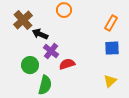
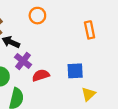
orange rectangle: (111, 23) -> (90, 30), turned -42
blue square: (112, 48) -> (75, 71), moved

